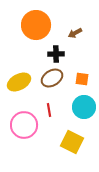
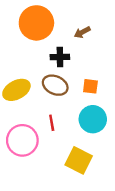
brown ellipse: (52, 78) -> (55, 85), turned 55

